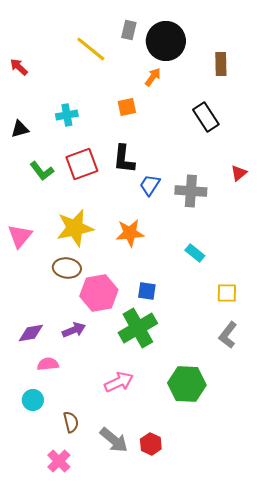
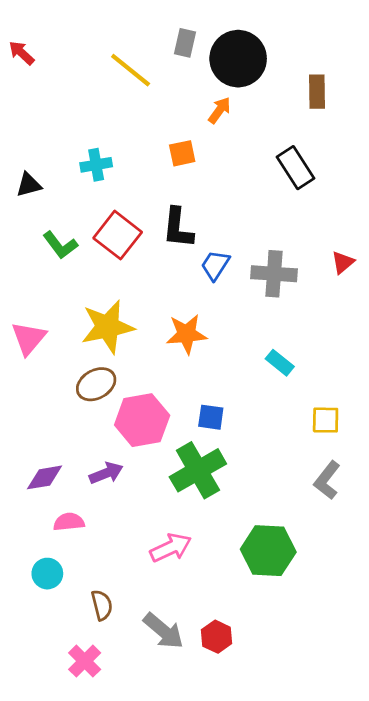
red arrow: (19, 67) -> (22, 53), moved
red square: (82, 164) -> (118, 235), turned -32
red triangle: (239, 173) -> (343, 262), moved
brown ellipse: (67, 268) -> (96, 384), turned -36

